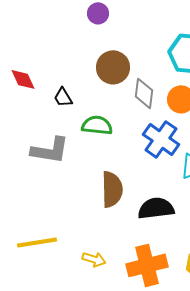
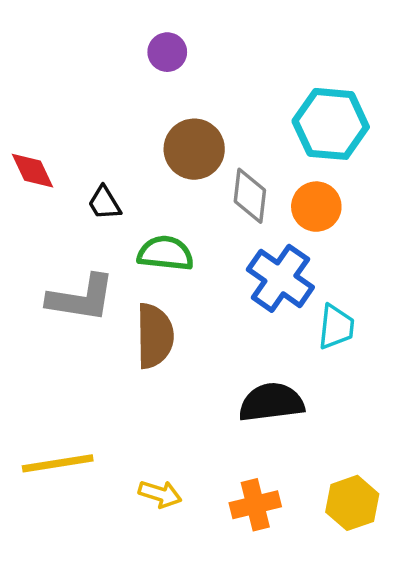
brown semicircle: (112, 189) -> (155, 336), moved
orange cross: (147, 265) -> (255, 505), size x0.7

